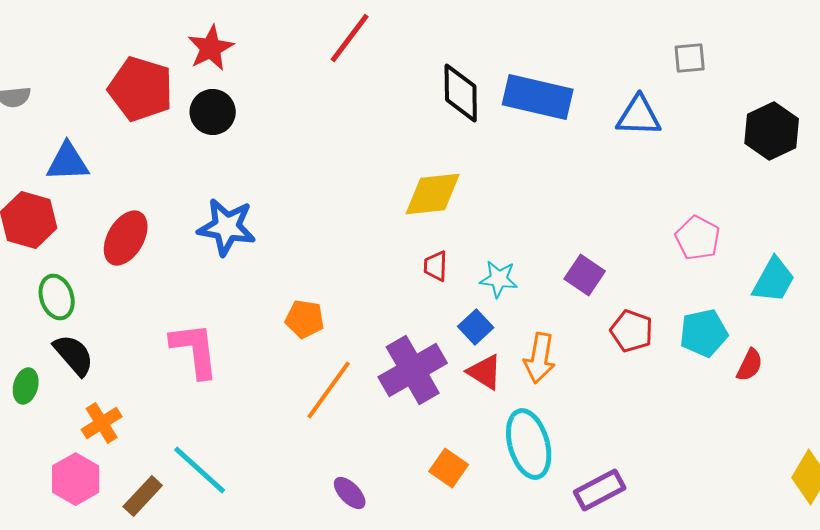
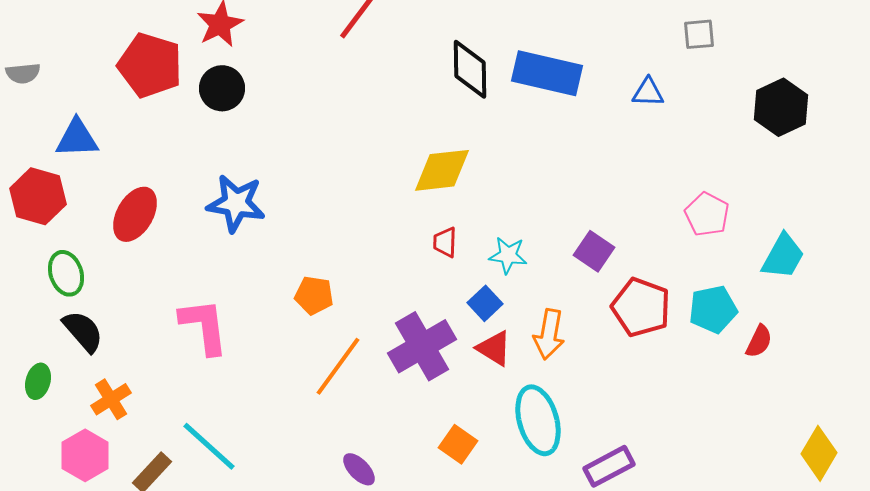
blue triangle: (639, 116) -> (648, 92), size x0.7
red pentagon: (632, 331) -> (641, 307), size x1.4
green ellipse: (26, 386) -> (38, 381), moved

